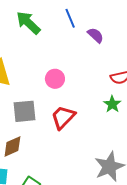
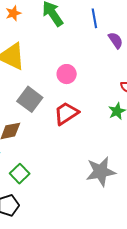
gray square: (25, 111) -> (30, 99), turned 30

